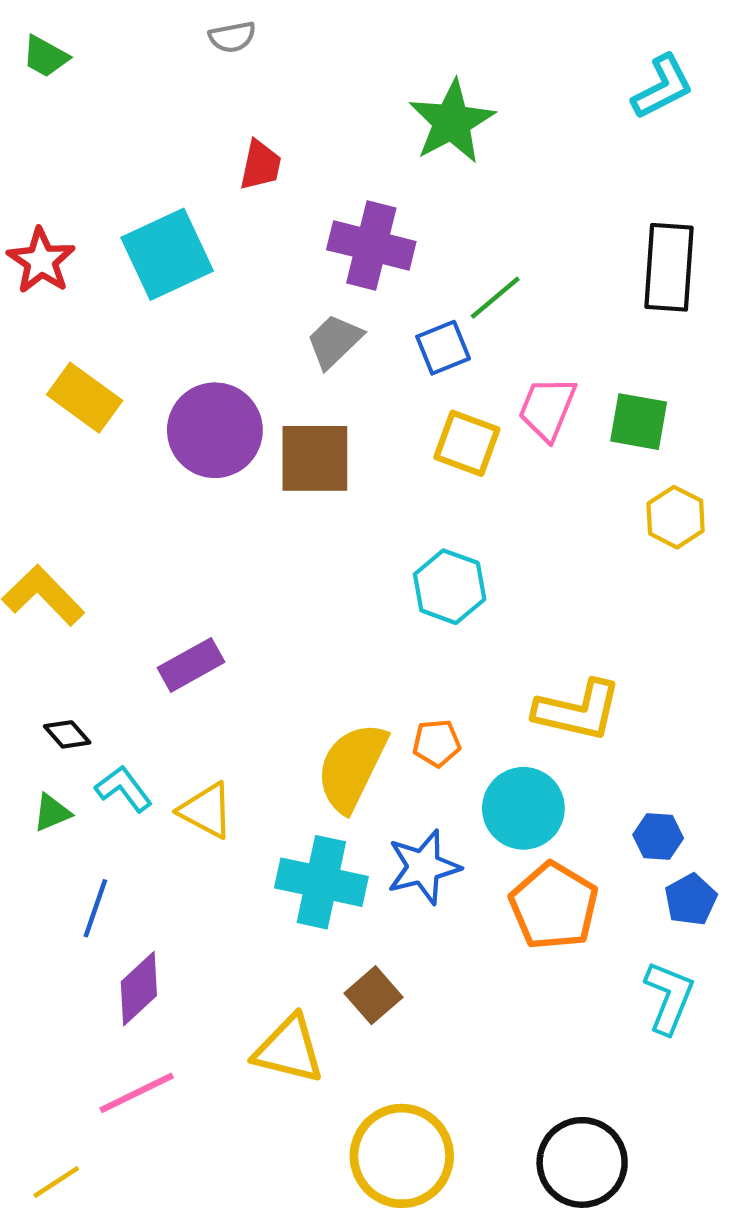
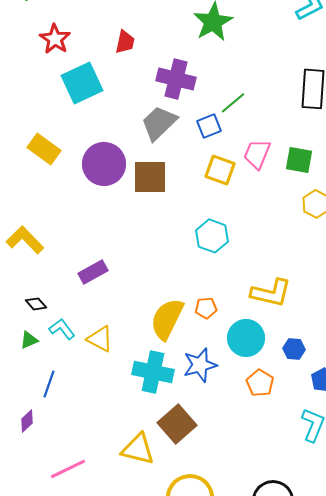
red star: (41, 261) -> (55, 39), moved
gray trapezoid: (334, 341) -> (159, 123), size x1.4
blue hexagon: (658, 837) -> (294, 349), moved
orange pentagon: (554, 906) -> (260, 383), size x0.7
purple diamond: (139, 989) -> (27, 421), moved, size x0.7
brown square: (374, 995) -> (177, 424), size x1.5

